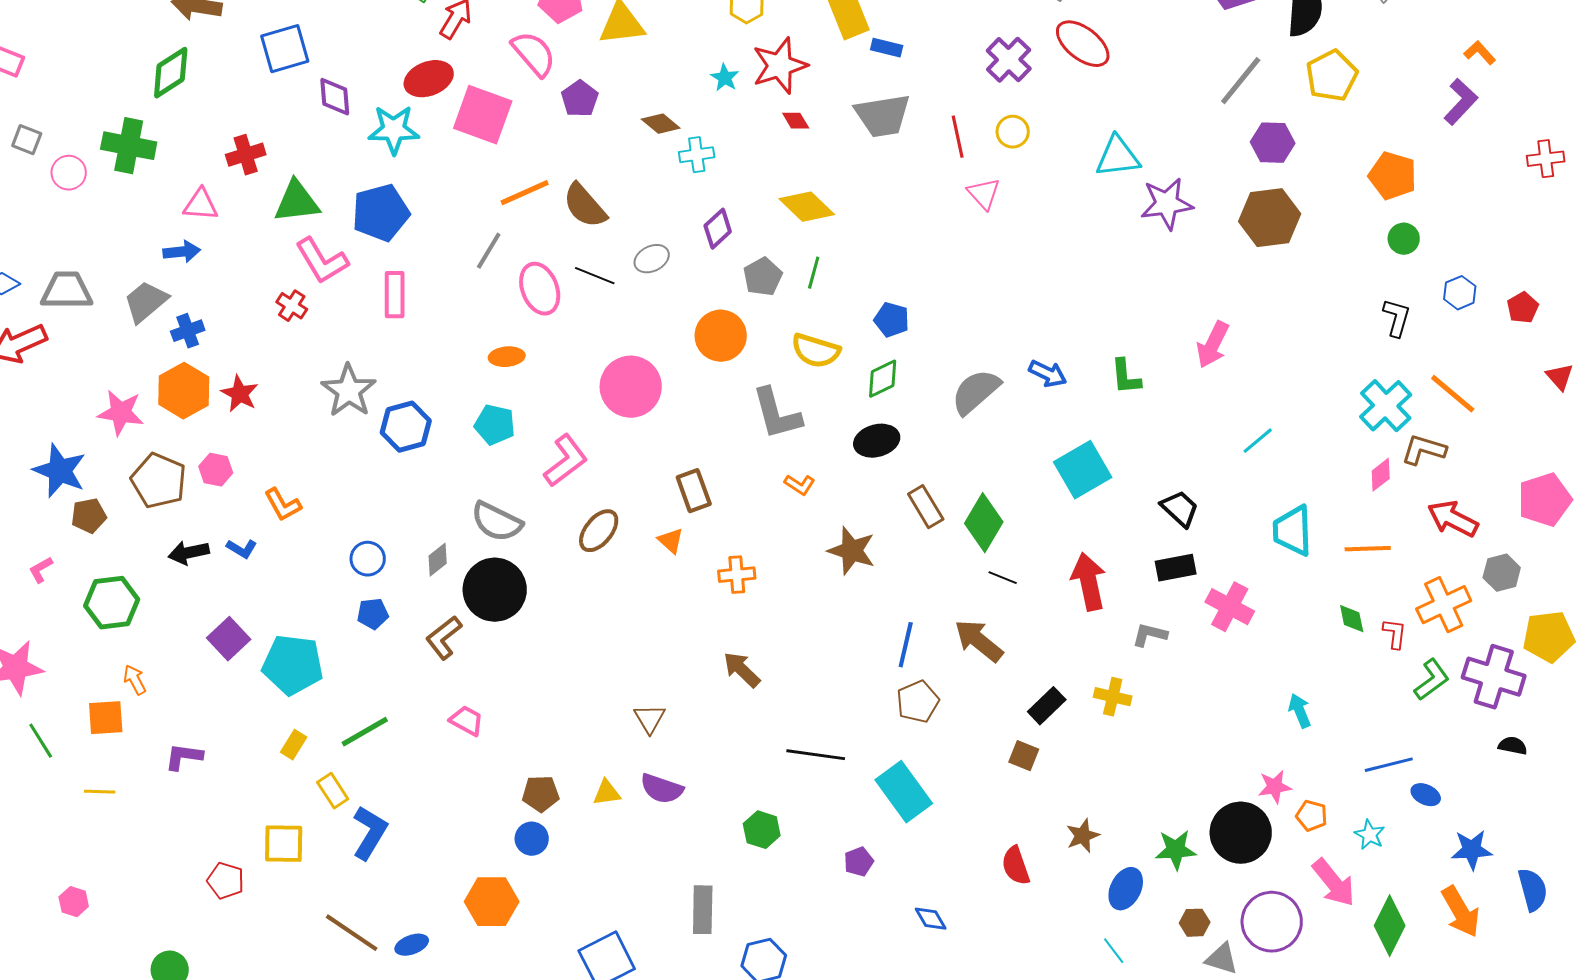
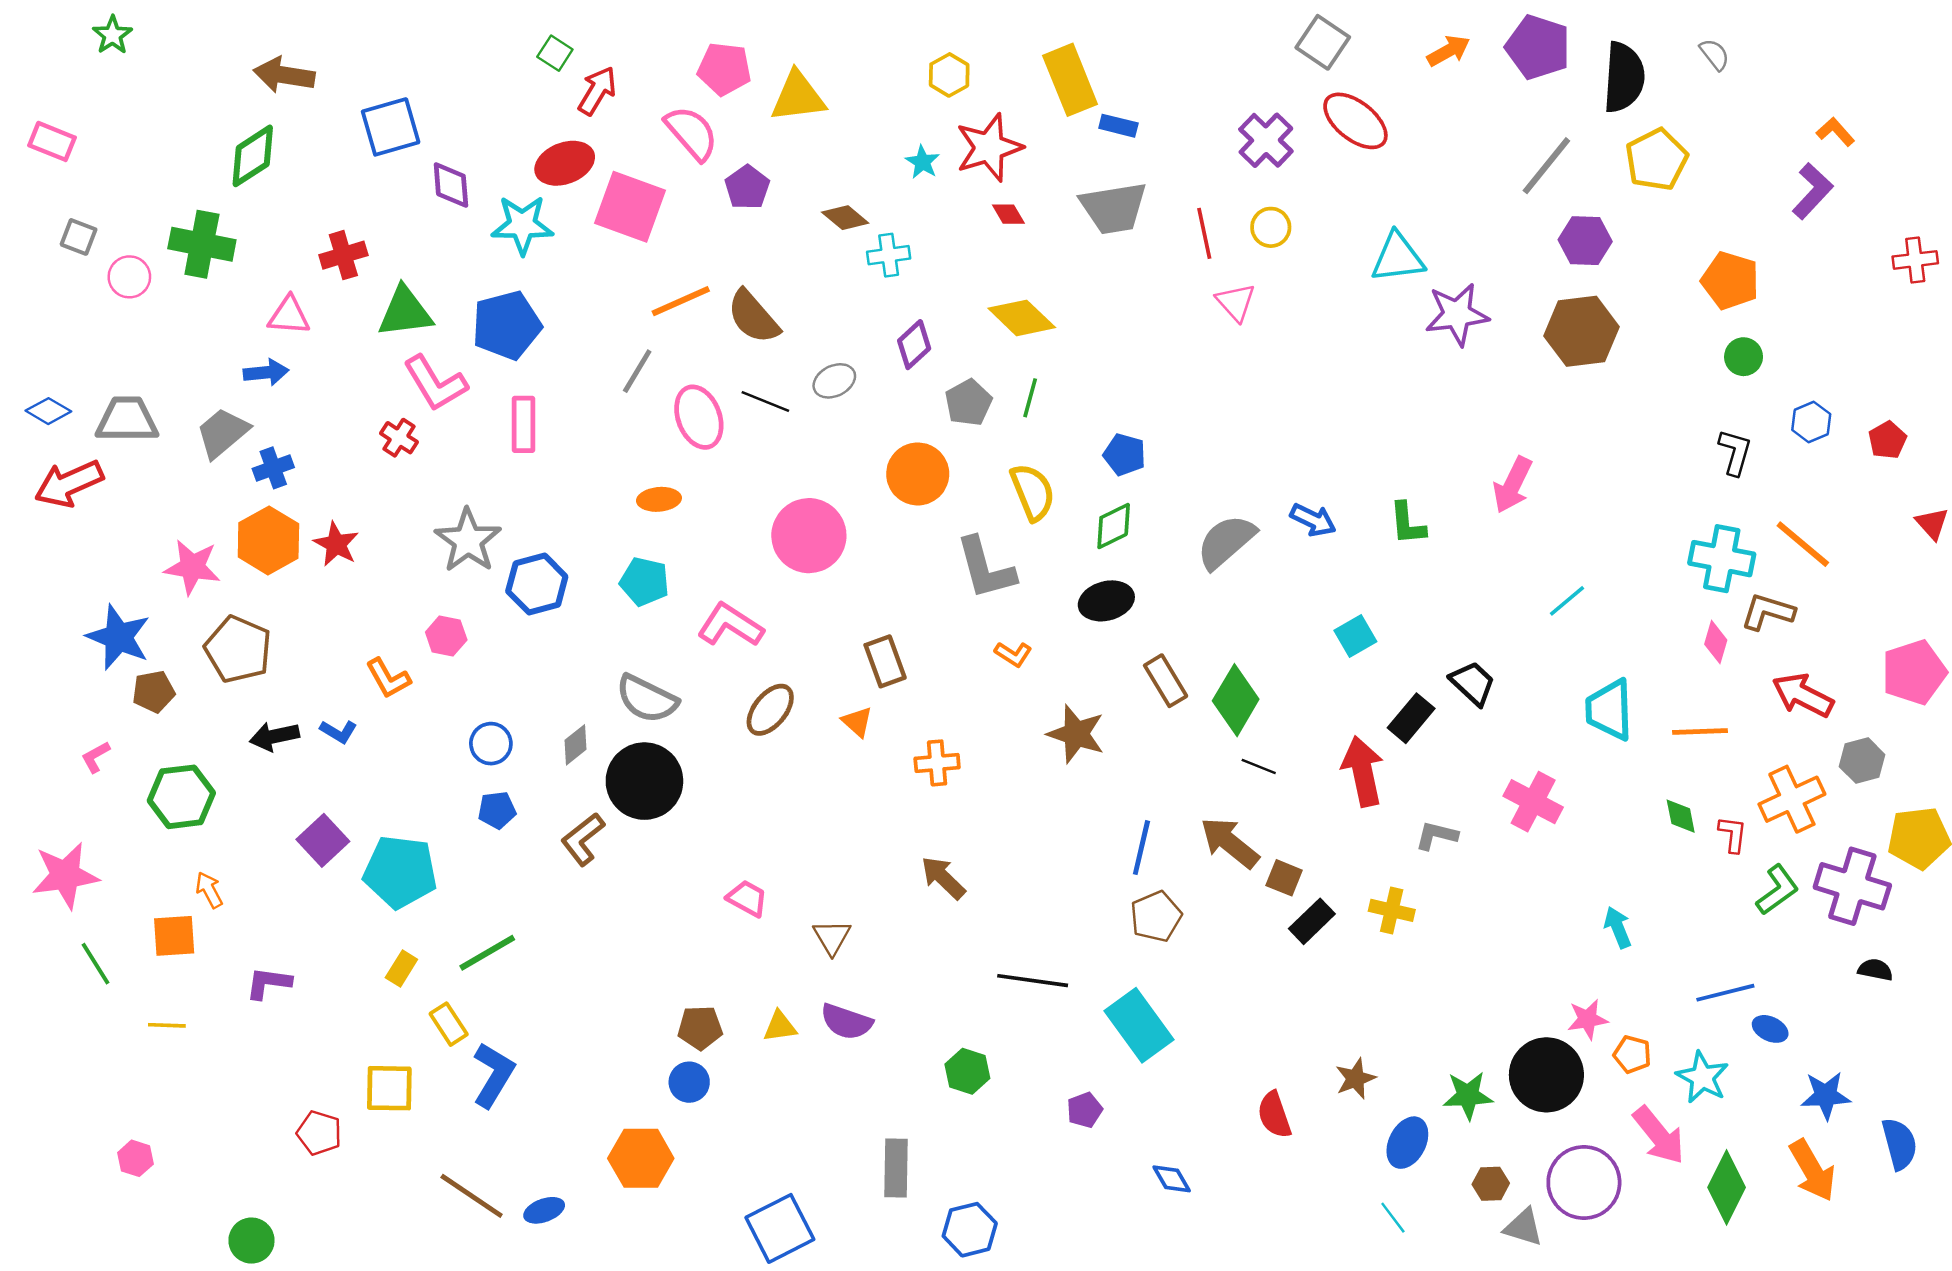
yellow semicircle: (816, 351) -> (1033, 492), turned -129
cyan cross: (1386, 406) -> (1722, 559), turned -36
pink L-shape: (566, 461) -> (730, 625), turned -110
pink hexagon: (216, 470) -> (446, 636), moved
cyan square: (1083, 470) -> (1355, 636), size x0.6
pink diamond: (1381, 475) -> (1716, 642), turned -36
black rectangle: (1176, 568) -> (1411, 718), moved, turned -39
pink trapezoid: (467, 721) -> (747, 898), moved
brown square: (1024, 756) -> (1284, 878), moved
cyan star: (1370, 835) -> (1702, 1077), size x1.4

